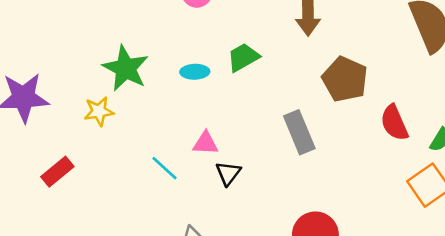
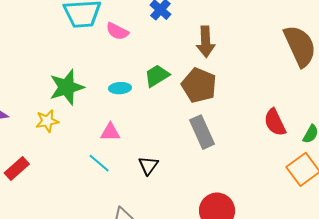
green star: (126, 68) -> (67, 87), turned 30
brown pentagon: (345, 79) -> (199, 85), moved
pink triangle: (205, 143) -> (110, 132), moved

